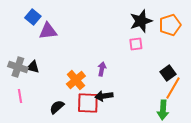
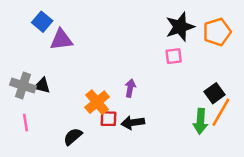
red square: (88, 103) -> (109, 119), moved, size x0.6
green arrow: (163, 110) -> (200, 121), moved

